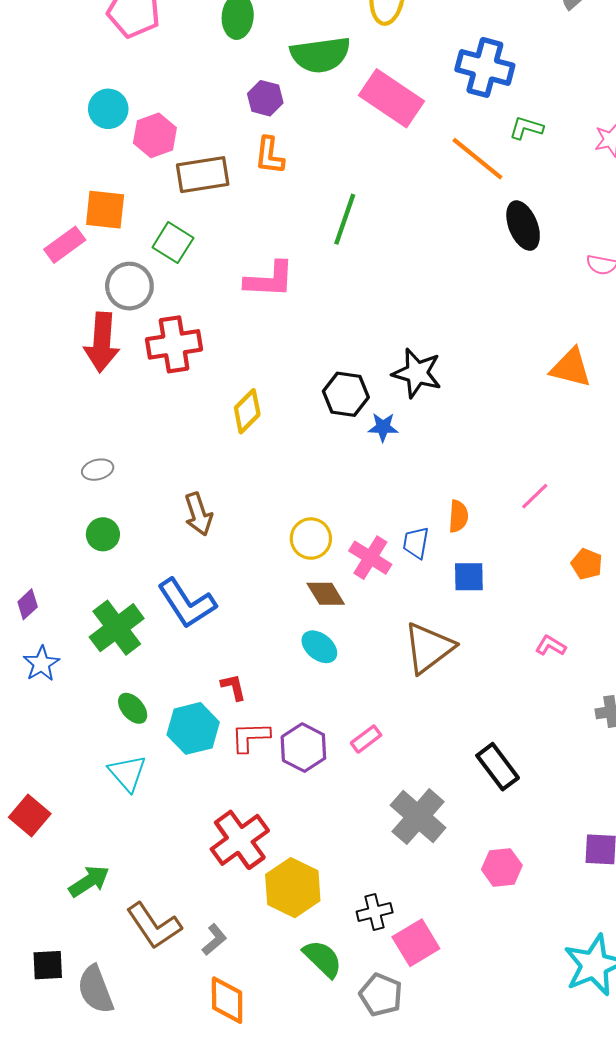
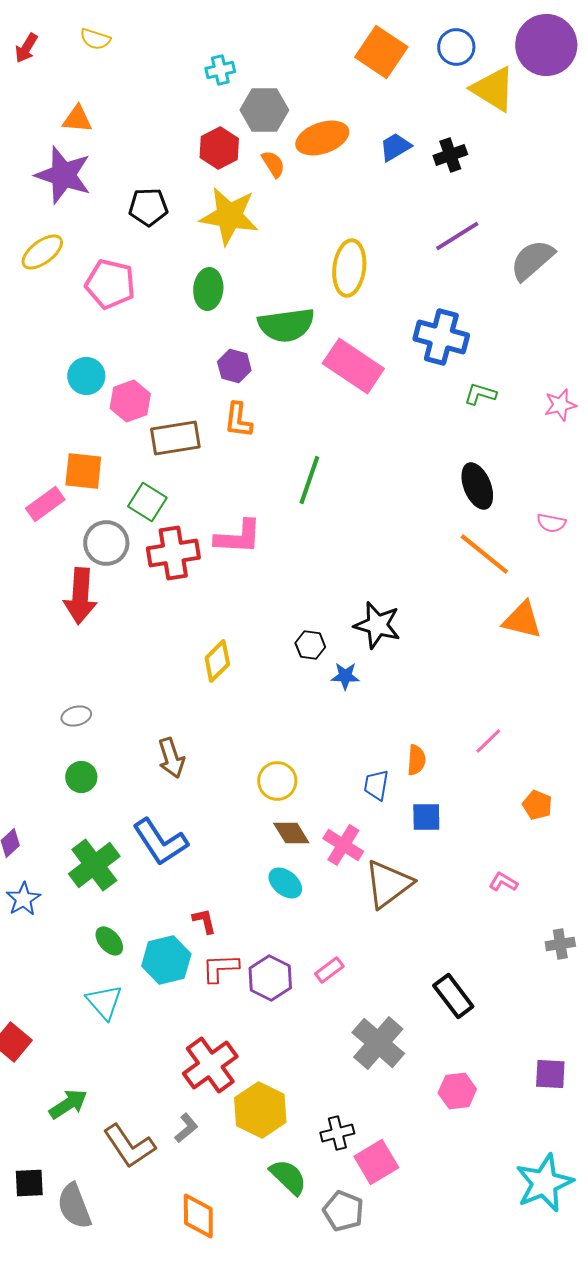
orange line: (477, 159) -> (484, 554), moved
red cross: (174, 344) -> (173, 553), moved
black hexagon: (346, 394) -> (310, 645), size x0.7
pink cross: (370, 558) -> (343, 845), moved
gray L-shape: (214, 940) -> (186, 1128), moved

